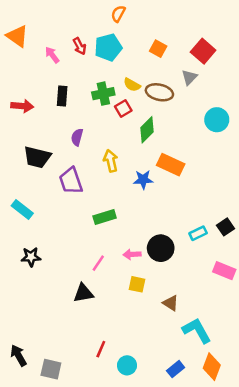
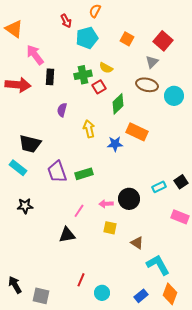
red arrow: (80, 46) -> (66, 21), moved
pink arrow: (52, 55) -> (35, 55), moved, size x1.5
brown ellipse: (159, 92) -> (147, 85), moved
red arrow: (22, 106) -> (18, 85), size x1.4
black trapezoid: (37, 157) -> (30, 144), moved
purple trapezoid: (71, 181) -> (57, 172), moved

